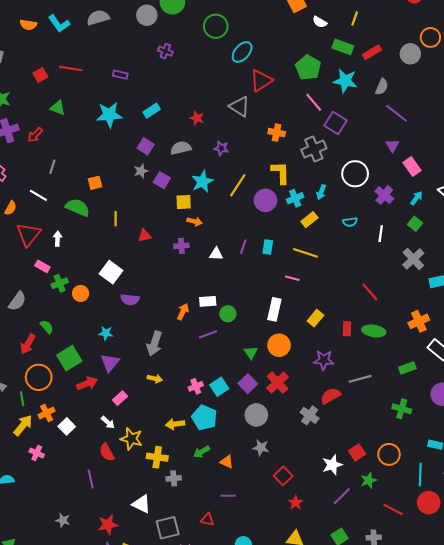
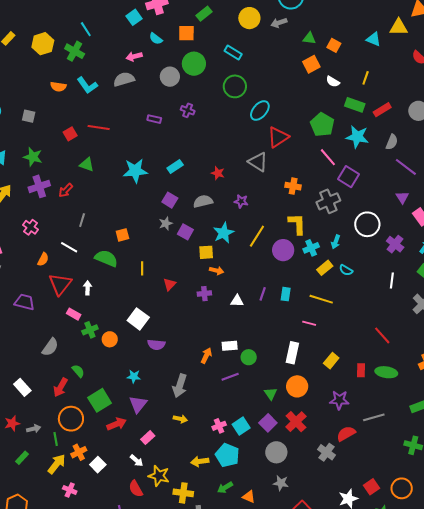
purple rectangle: (120, 75) -> (154, 119), moved
cyan semicircle: (350, 222) -> (346, 270), moved, turned 40
red triangle: (145, 236) -> (170, 284), turned -32

